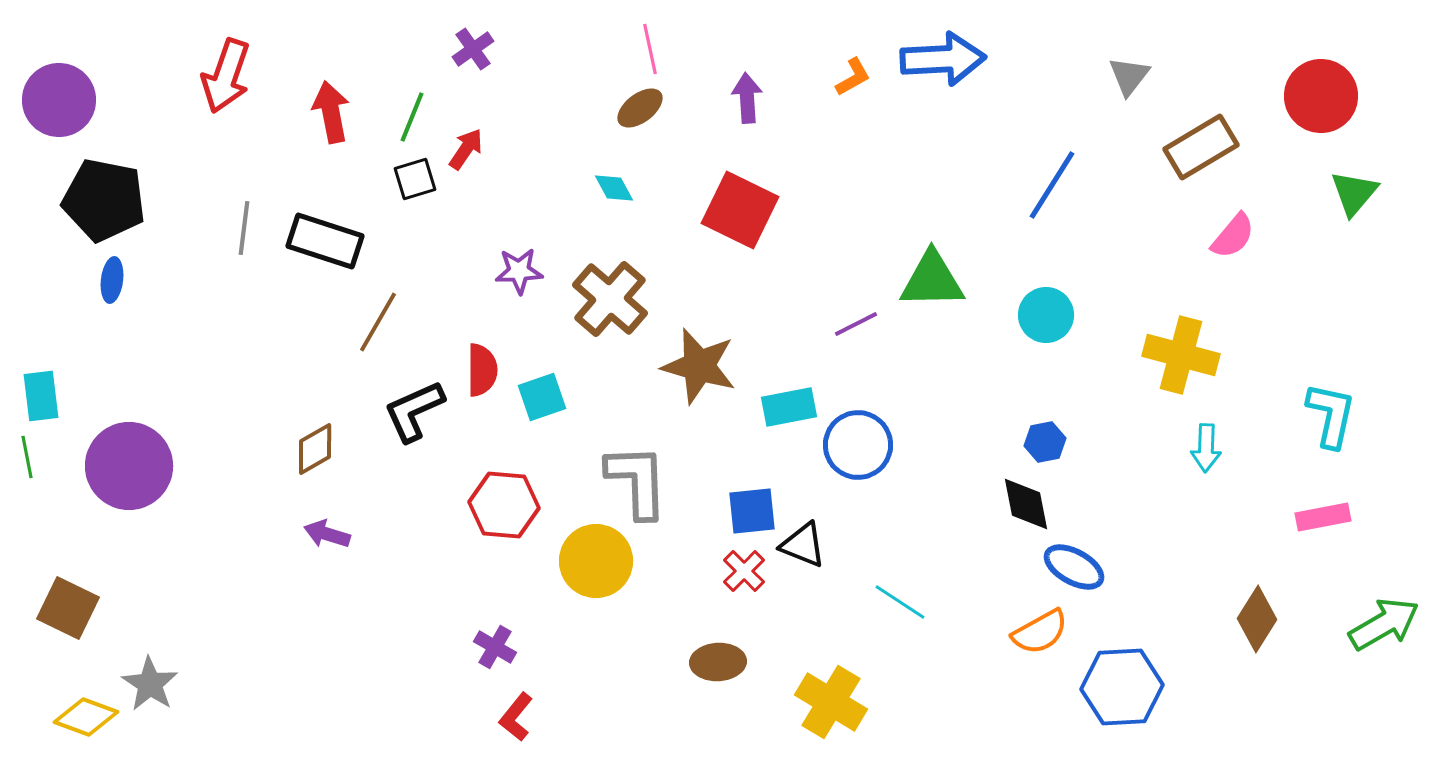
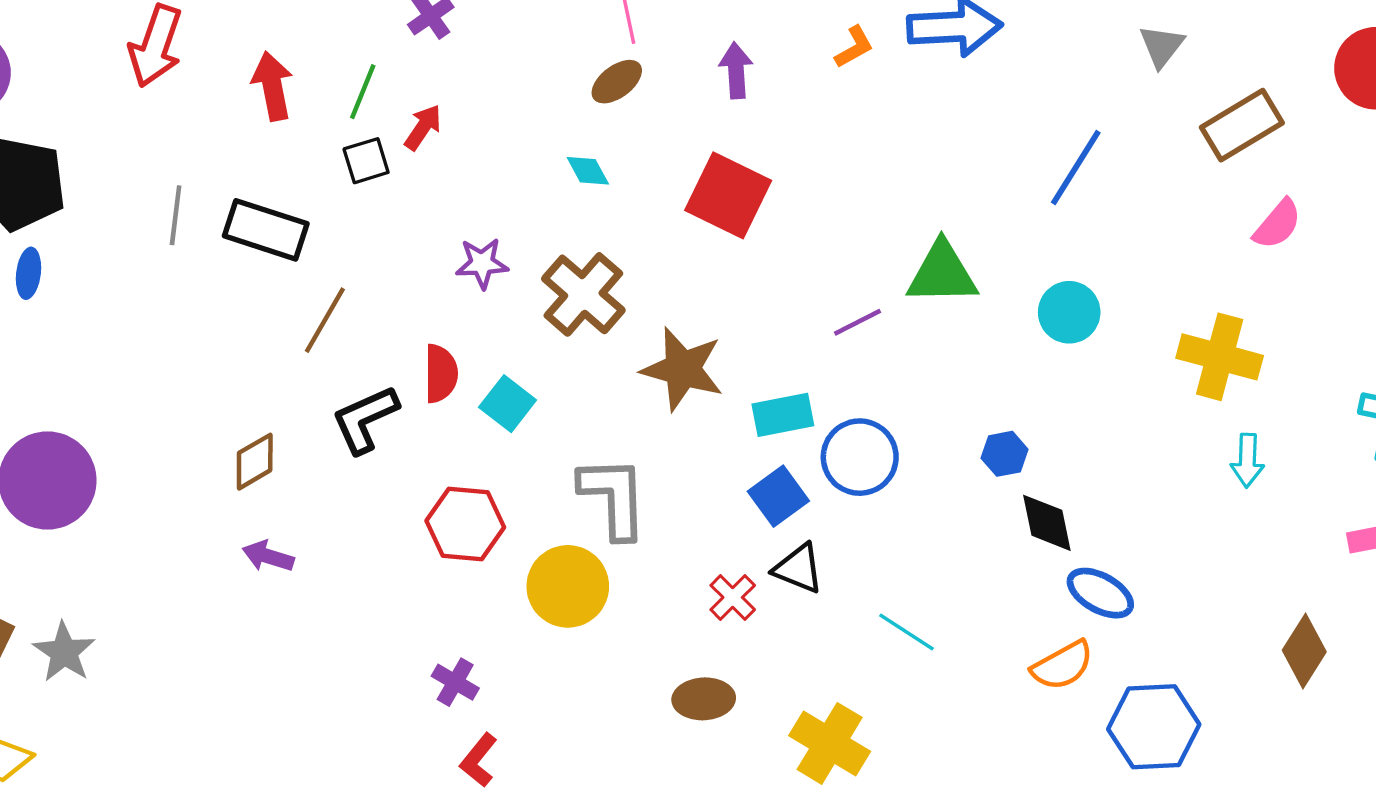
cyan square: (542, 397) -> (508, 404), turned -33
blue hexagon: (1045, 442) -> (1005, 454), moved
blue square: (752, 511) -> (778, 496), moved, turned -30
gray star: (150, 684) -> (64, 652), moved

